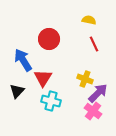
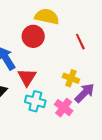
yellow semicircle: (89, 20) -> (47, 16), moved, size x1.6
pink cross: (93, 111) -> (64, 108), moved

